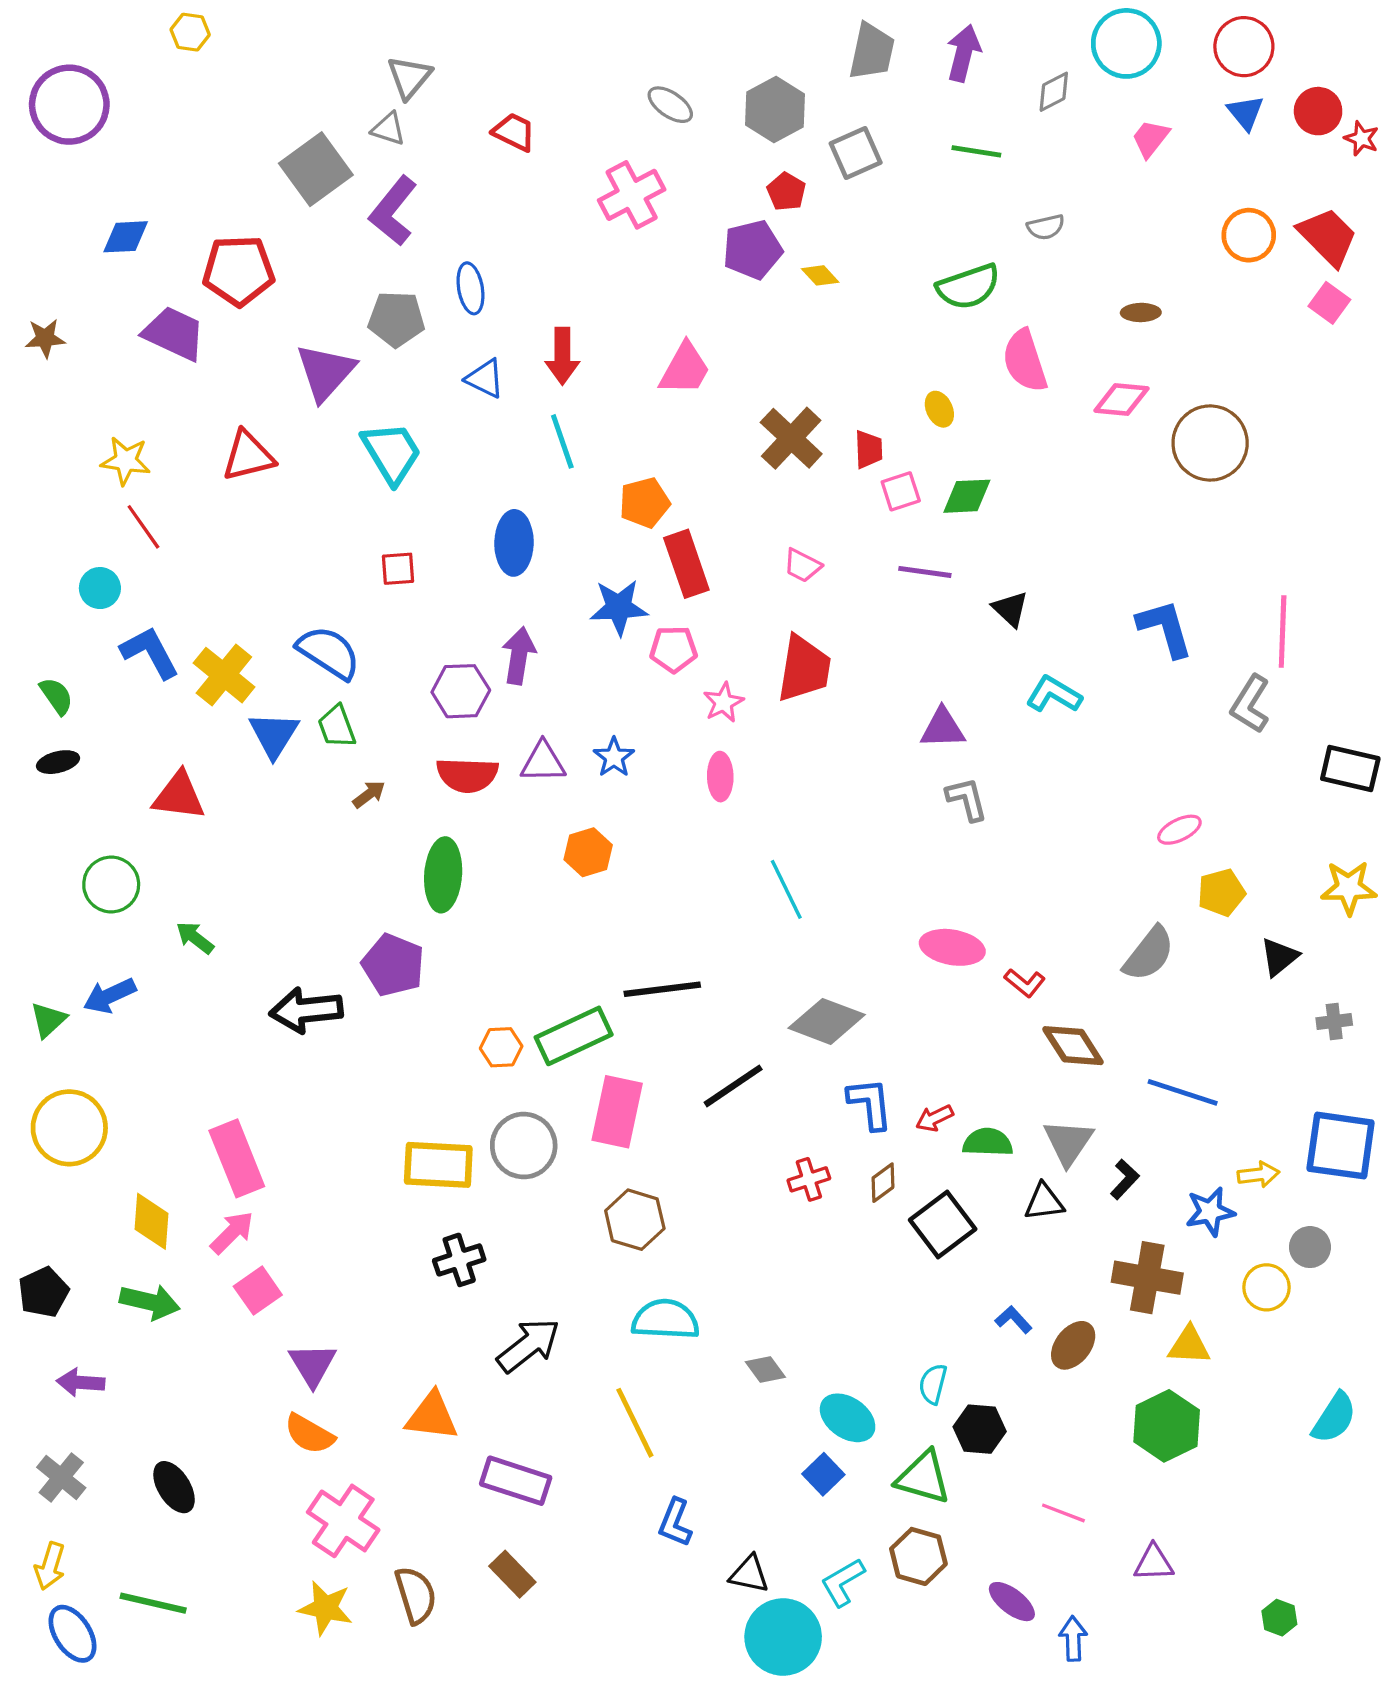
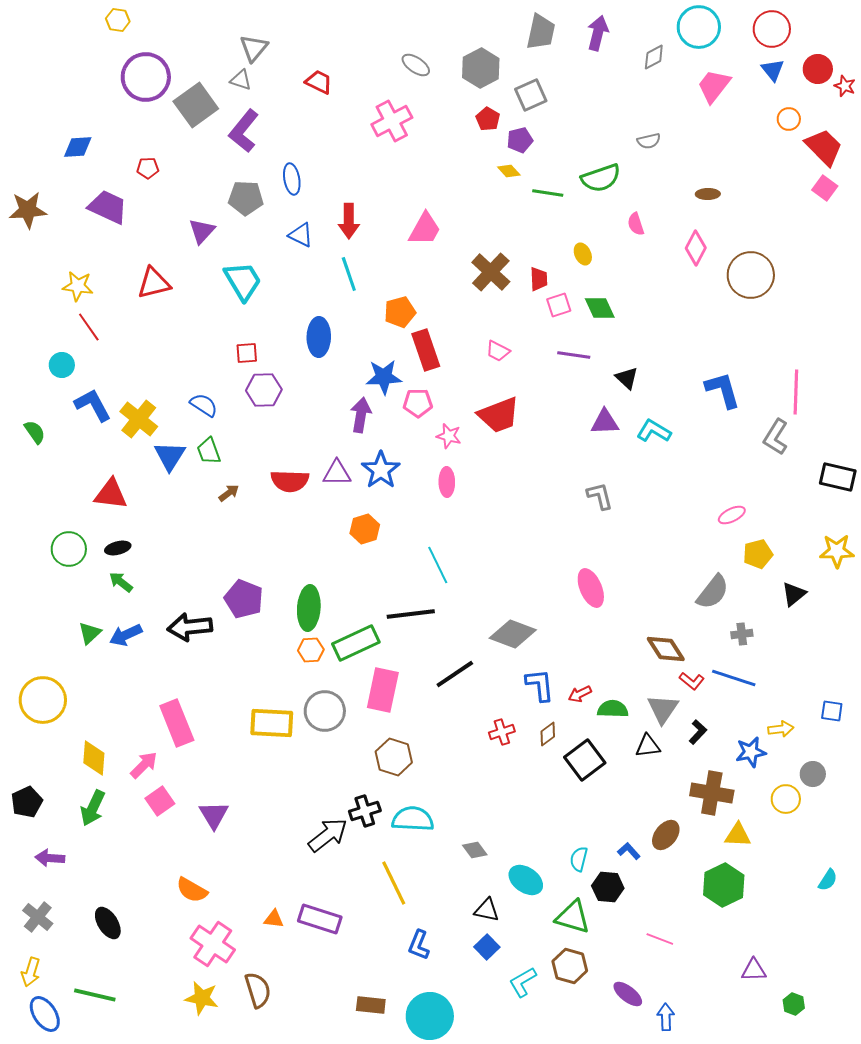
purple circle: (69, 105) -> (146, 77), moved
pink trapezoid: (1150, 138) -> (714, 86), size x1.4
green line: (976, 151) -> (548, 193), moved
orange circle: (1249, 235) -> (789, 119), moved, size x0.7
purple pentagon: (752, 250) -> (520, 140), moved, size x0.7
red pentagon: (238, 271) -> (148, 168), size x0.5
brown star: (45, 338) -> (28, 210), size x1.5
pink semicircle: (1025, 361) -> (636, 224), size x0.6
purple triangle: (325, 372) -> (202, 231), size x0.7
pink diamond: (1121, 400) -> (696, 248), turned -68
green diamond: (967, 496) -> (600, 308), turned 68
blue semicircle: (329, 652) -> (204, 405), size x0.7
purple arrow: (519, 656) -> (361, 415), moved
red trapezoid: (804, 669) -> (499, 415), turned 60
purple hexagon: (461, 691) -> (264, 390), moved
pink star: (723, 702) -> (449, 436), turned -30
purple triangle: (943, 728) -> (605, 422), moved
blue star: (614, 757) -> (381, 470), size x1.5
black ellipse: (58, 762) -> (118, 548), moved
green ellipse: (443, 875) -> (309, 608), moved
cyan line: (786, 889) -> (438, 565), moved
pink ellipse: (952, 947) -> (591, 588), turned 57
red L-shape: (1025, 983) -> (692, 681), moved
blue arrow: (110, 996) -> (126, 635), moved
green triangle: (48, 1020) -> (90, 633), moved
gray cross: (1334, 1021) -> (742, 634), moved
blue square: (1341, 1146) -> (832, 711), size x0.5
pink rectangle: (237, 1158) -> (177, 723), moved
black cross: (459, 1260) -> (365, 811), moved
green arrow: (150, 1302) -> (93, 808), turned 102
blue L-shape: (1014, 1320) -> (629, 851), moved
purple triangle: (313, 1365) -> (214, 815), moved
orange triangle: (432, 1416) -> (274, 919), moved, size x0.6
cyan semicircle: (1334, 1418) -> (828, 880), size x0.7
blue square: (823, 1474) -> (487, 947), moved
purple triangle: (1154, 1563) -> (754, 970), moved
brown rectangle: (512, 1574) -> (371, 1005), moved, turned -40
black triangle: (749, 1574) -> (487, 910), moved
cyan circle: (783, 1637) -> (430, 1016), moved

